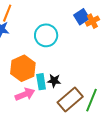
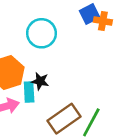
orange cross: (92, 21) -> (103, 21), turned 32
black star: (54, 81) -> (40, 81), moved

